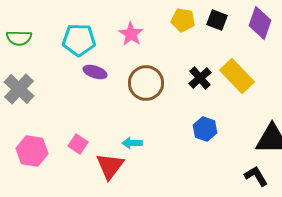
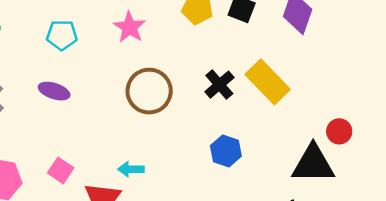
cyan pentagon: (79, 40) -> (62, 35), size x0.7
purple ellipse: (95, 72) -> (54, 91), moved

